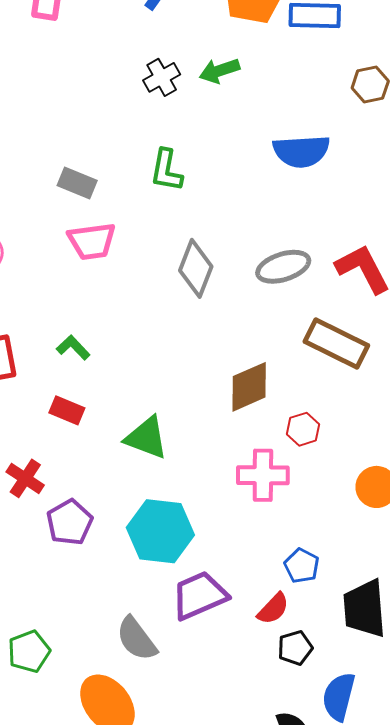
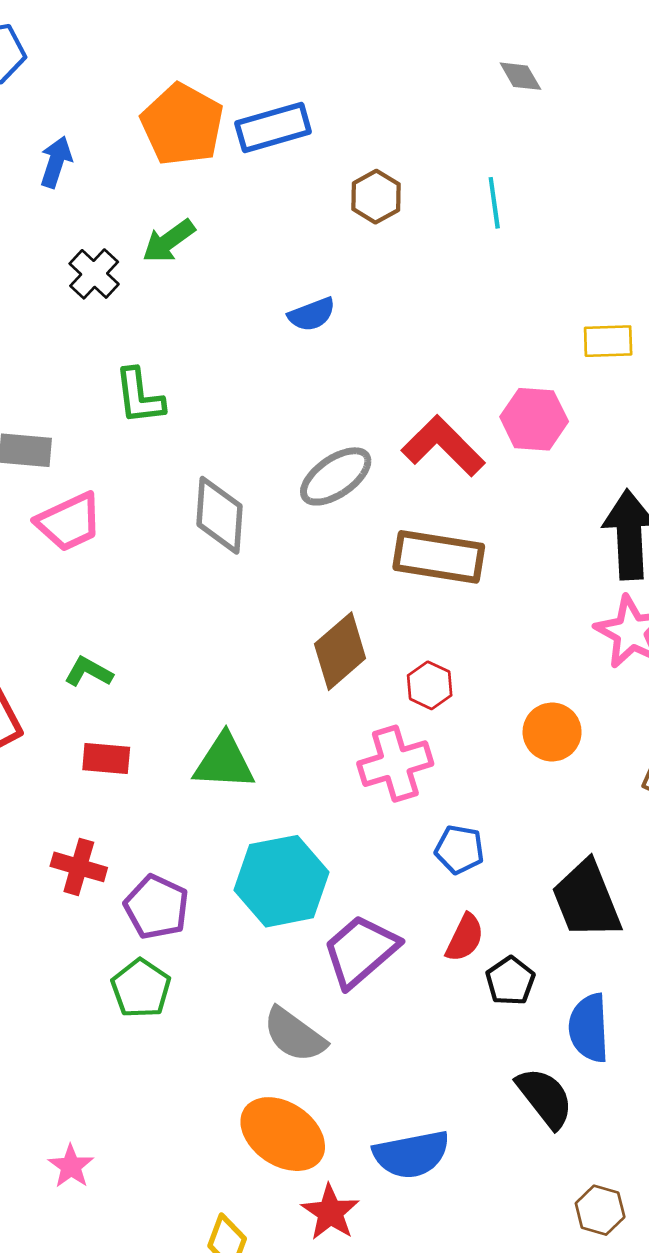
blue semicircle: (301, 151) -> (312, 314), size x0.6
blue pentagon: (302, 566) -> (460, 849), moved
green pentagon: (29, 651) -> (141, 988), moved

